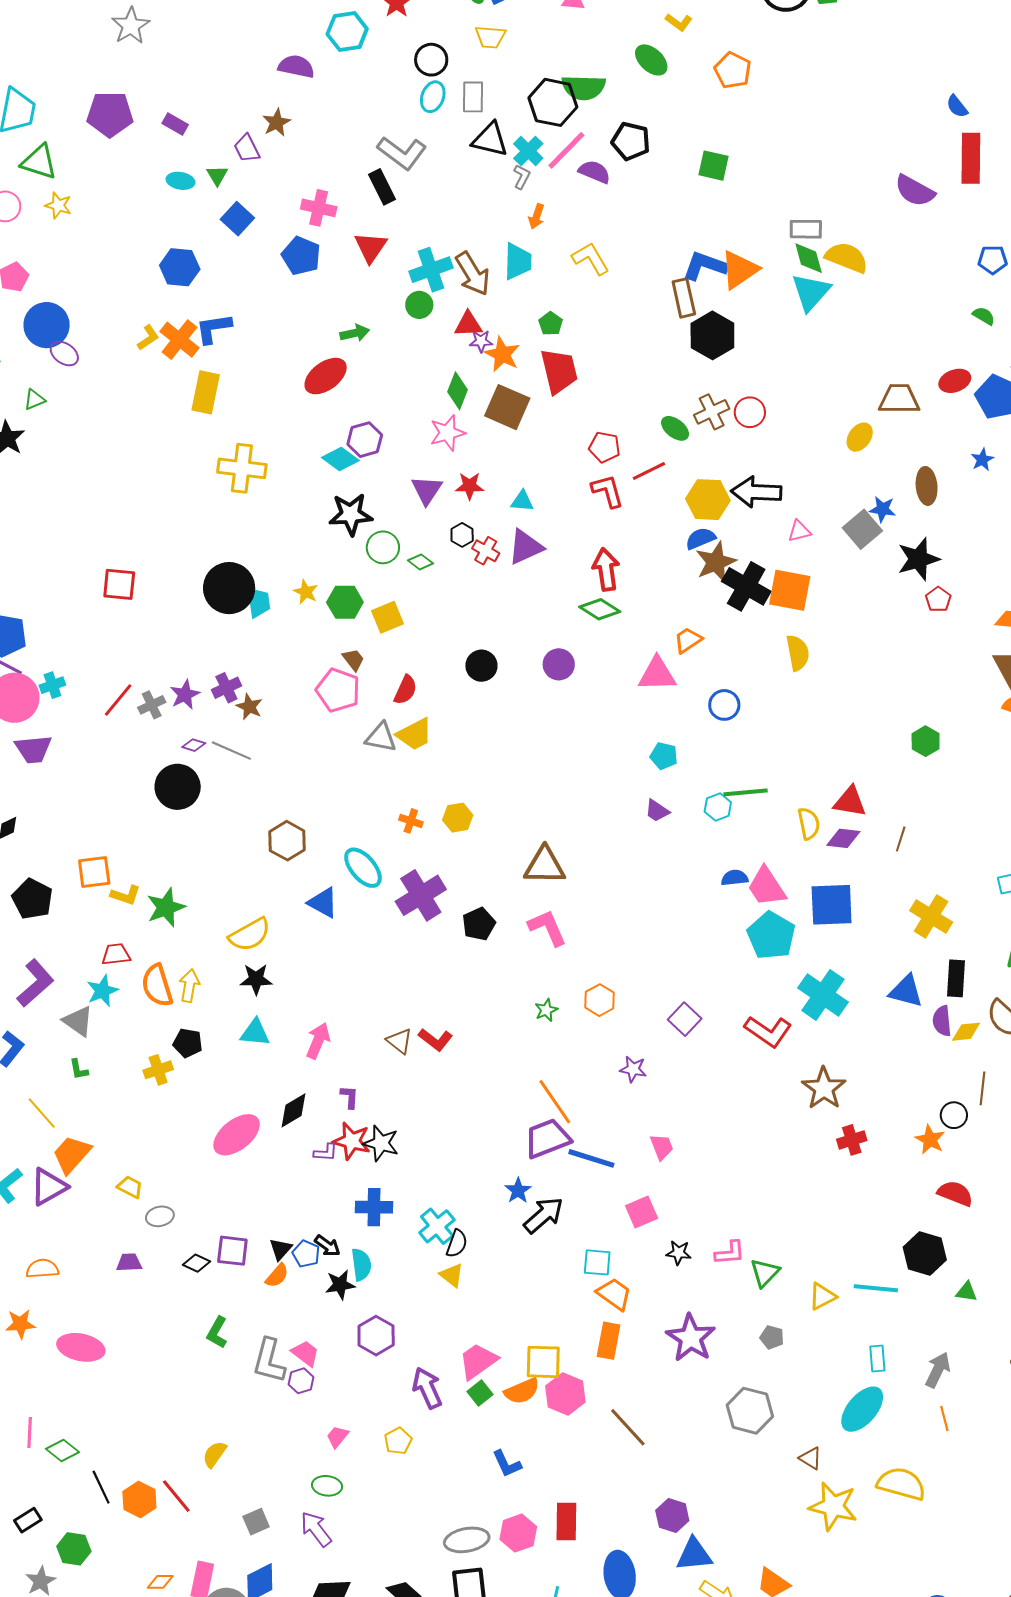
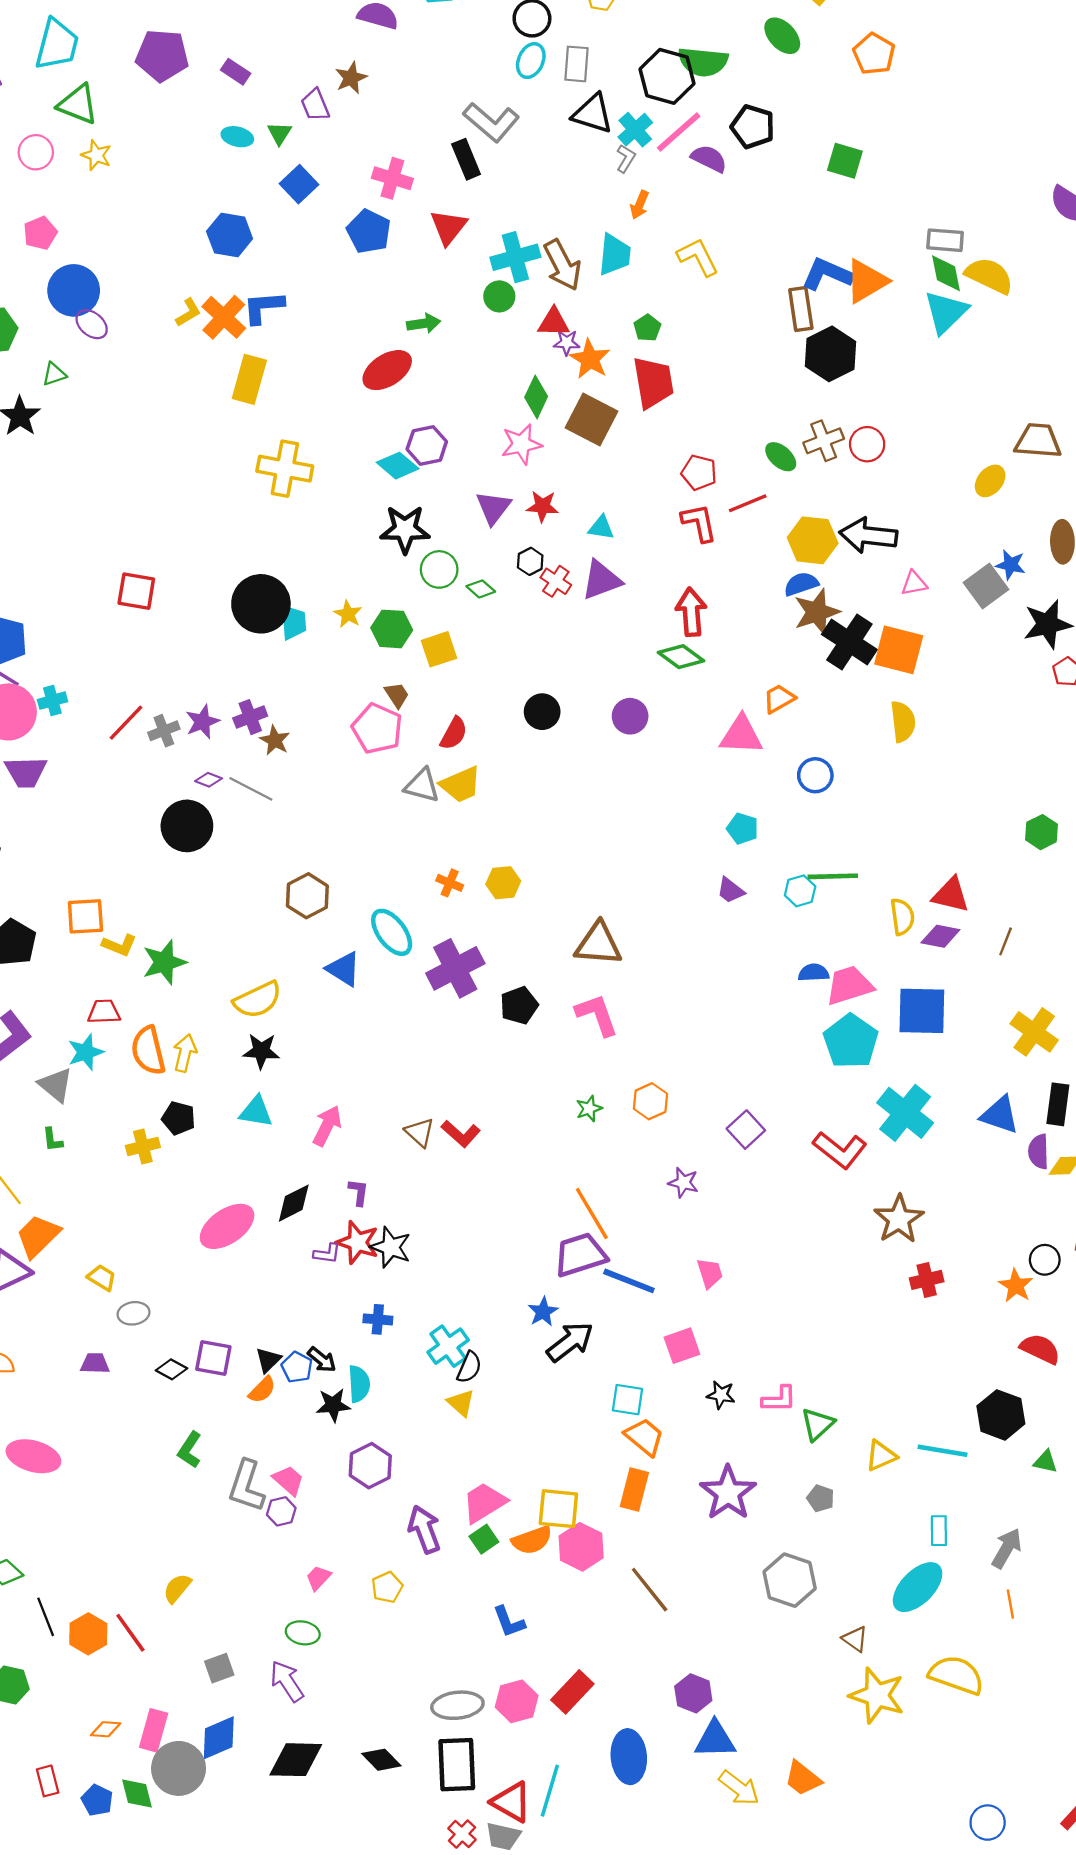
pink trapezoid: (767, 887) -> (849, 985), turned 102
blue cross: (374, 1207) -> (378, 1319), size x0.7
red rectangle: (566, 1521) -> (572, 1692), turned 39

